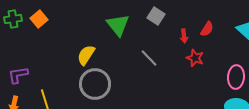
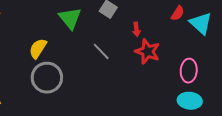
red semicircle: (207, 29) -> (178, 13), moved
red star: (195, 58) -> (147, 51), size x1.4

